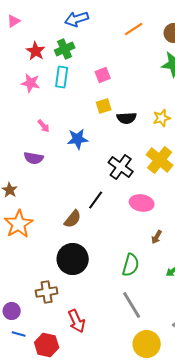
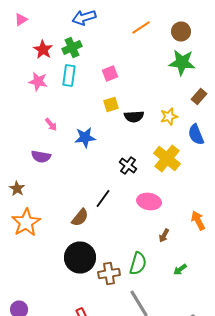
black cross: (121, 167) -> (128, 166), size x0.7
brown cross: (47, 292) -> (109, 274), moved

